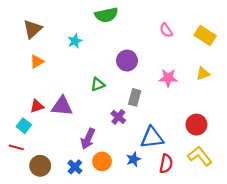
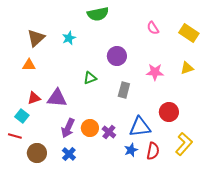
brown triangle: (33, 29) -> (36, 38), moved
orange triangle: (37, 62) -> (29, 65), moved, turned 32
purple cross: (118, 117) -> (109, 132), moved
red circle: (196, 125) -> (169, 112), moved
purple arrow: (88, 139) -> (68, 128), moved
yellow L-shape: (200, 156) -> (184, 144), turned 80
blue star: (134, 159) -> (131, 150), moved
orange circle: (102, 161) -> (90, 128), moved

